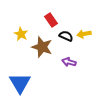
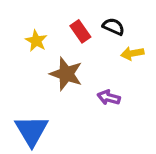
yellow star: (21, 34) -> (36, 41), moved
black semicircle: (66, 36) -> (113, 27), moved

